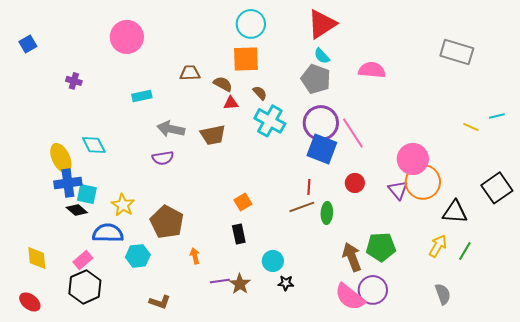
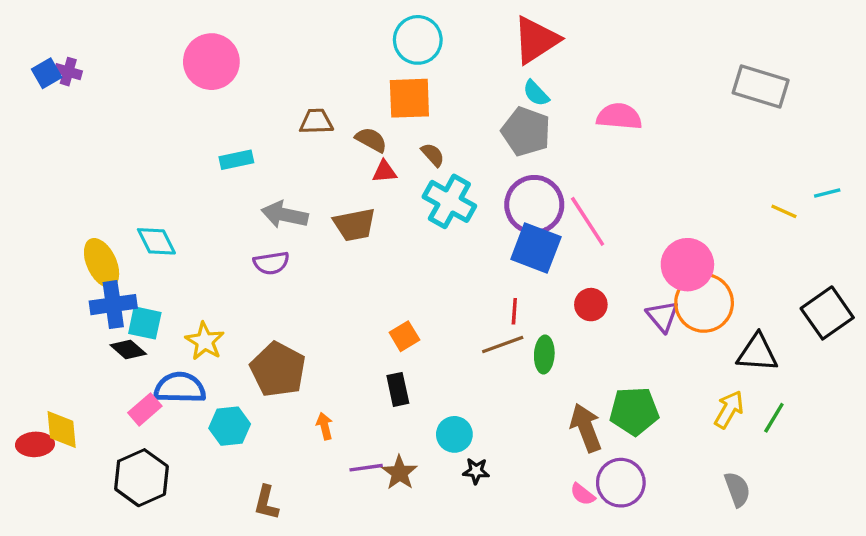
purple cross: (74, 81) -> (68, 72), moved
pink rectangle: (83, 260) -> (145, 409), moved
pink semicircle: (350, 297) -> (583, 494), size x0.5
red ellipse: (30, 302) -> (35, 444), moved, turned -40
brown L-shape: (160, 302) -> (266, 503), turned 85

